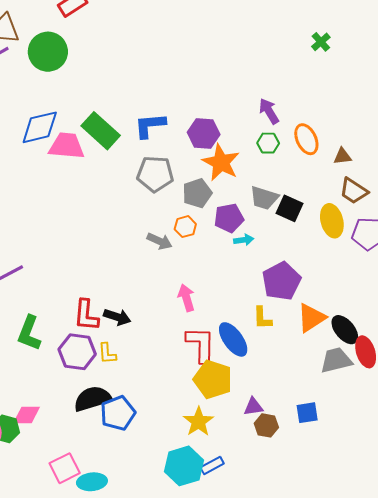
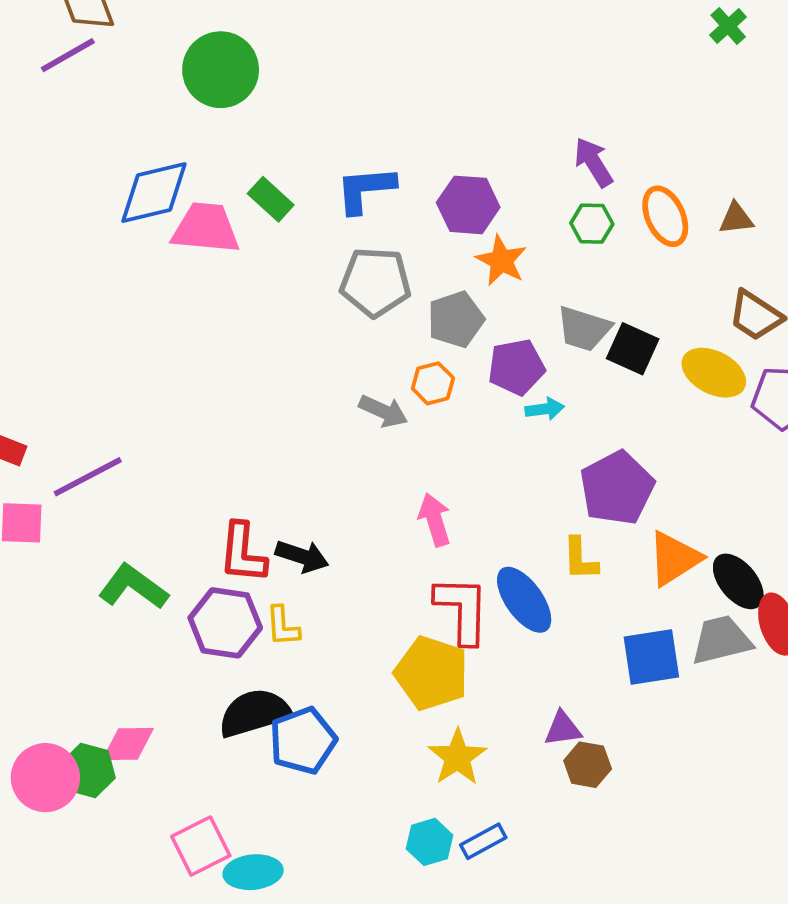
green cross: (321, 42) -> (728, 26), moved
green circle: (48, 52) -> (221, 70), moved
green rectangle: (101, 131) -> (271, 199), size x0.6
brown triangle: (343, 156) -> (736, 218), moved
orange star: (221, 162) -> (501, 261), size x0.7
yellow ellipse: (332, 221) -> (714, 373), turned -48
green L-shape: (29, 333) -> (133, 587), turned 105
yellow pentagon: (213, 379) -> (432, 673), moved
blue square: (307, 413) -> (651, 657), moved, size x1.4
cyan hexagon: (184, 466) -> (429, 842), size x0.6

